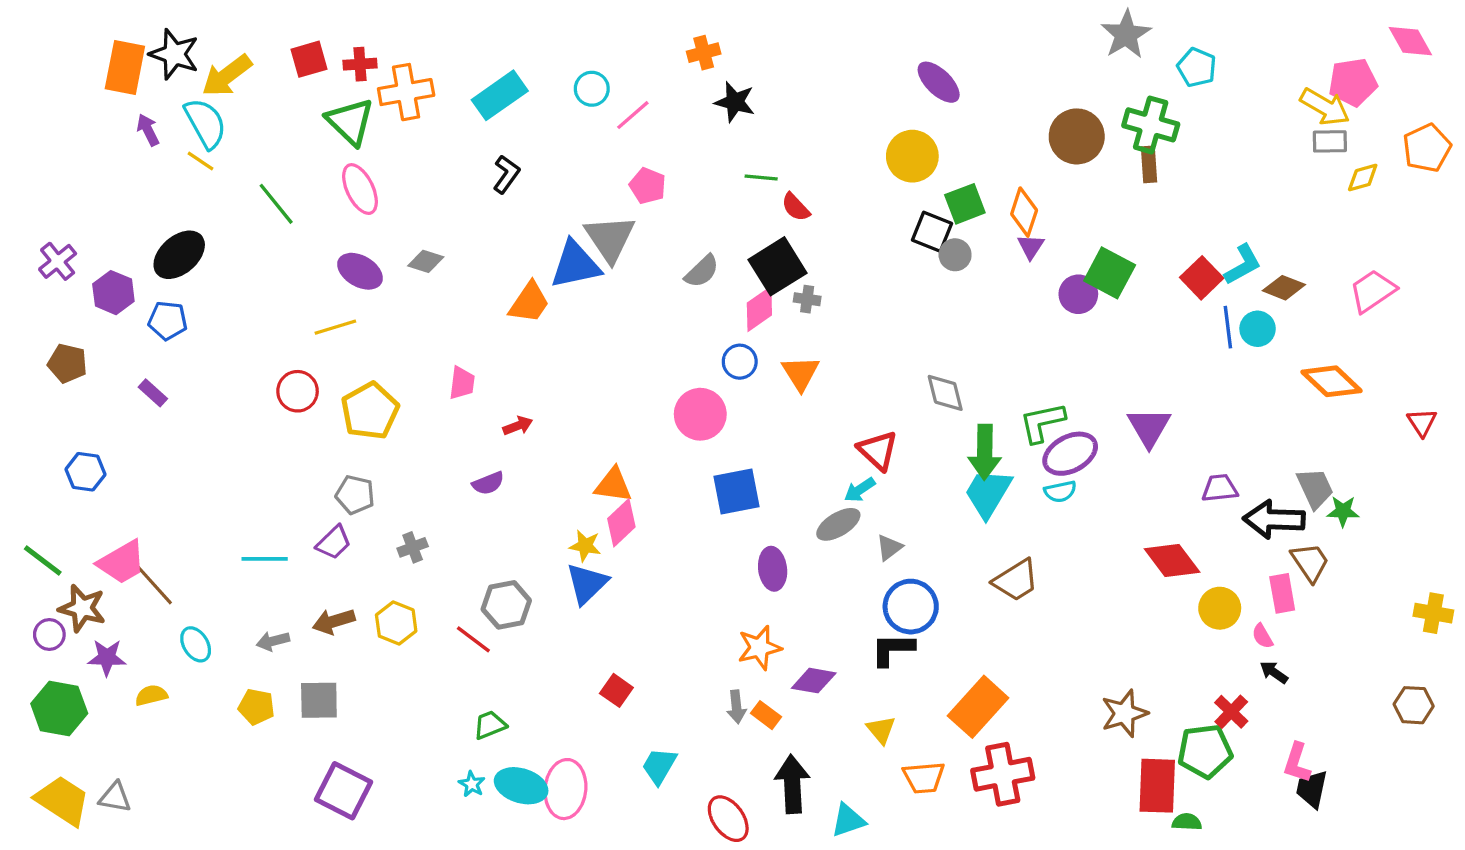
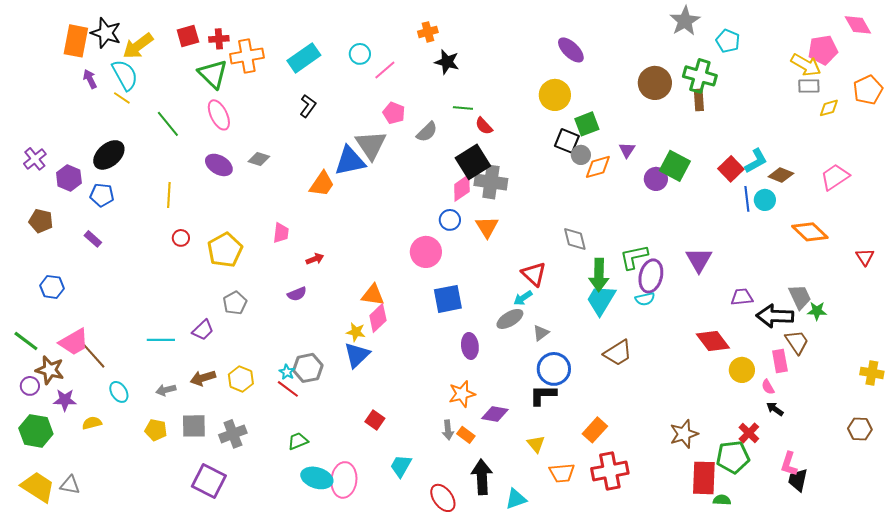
orange diamond: (1024, 212) -> (598, 167), moved, turned 56
gray semicircle: (702, 271) -> (427, 132), moved
gray cross: (807, 299) -> (491, 182), size x2.0
yellow line: (335, 327) -> (169, 195), moved, turned -70
red circle: (298, 391) -> (181, 238), size x0.7
purple ellipse: (1070, 454) -> (651, 276), turned -48
gray pentagon: (355, 495) -> (235, 303), moved, turned 30
gray cross: (413, 547) -> (233, 434), moved, size x1.5
orange rectangle: (978, 707) -> (595, 430), size x0.7
cyan star: (472, 784) -> (287, 372), moved

